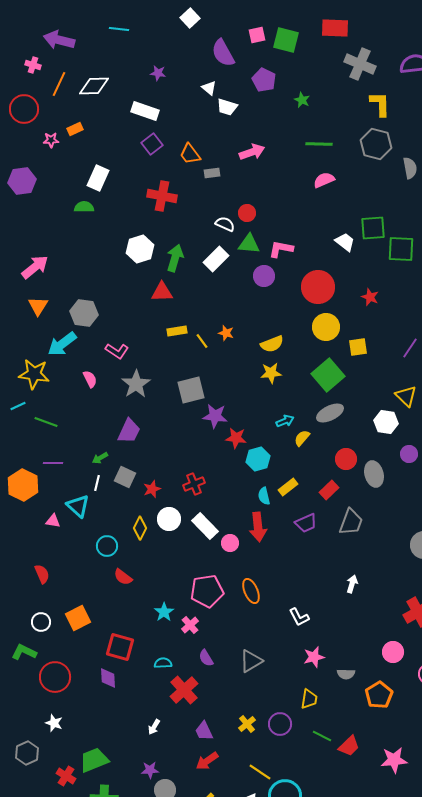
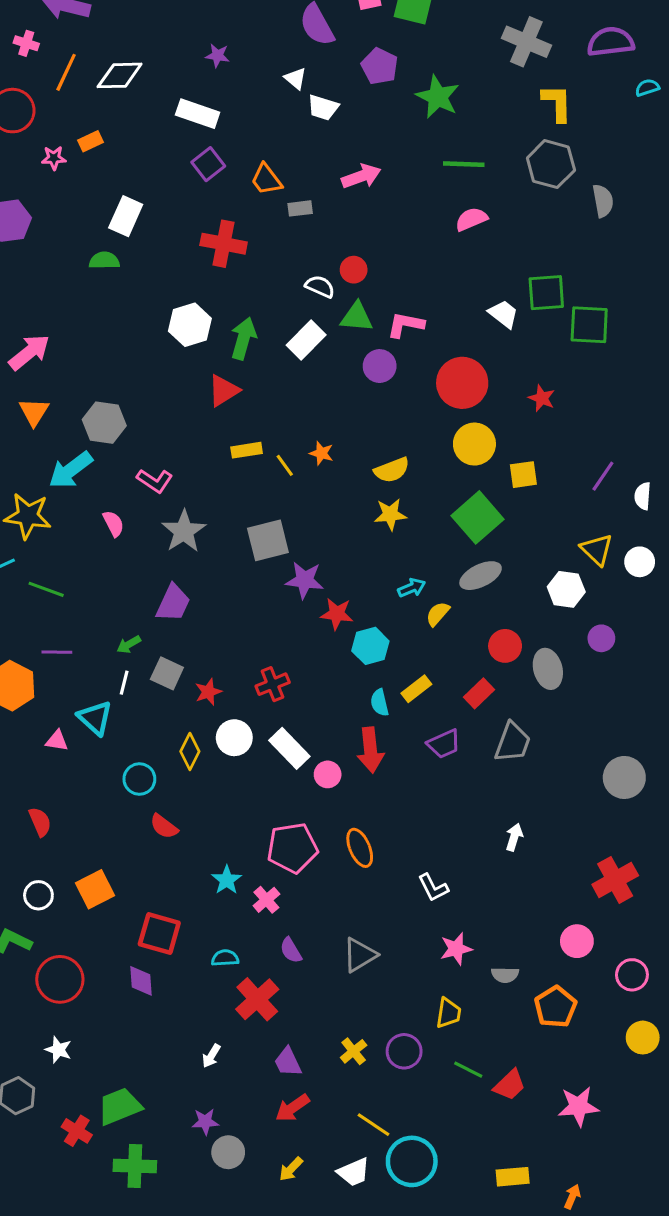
green star: (302, 100) -> (438, 97), size x1.8
red triangle: (162, 292) -> (224, 390), turned -30

